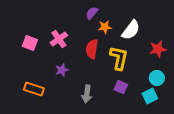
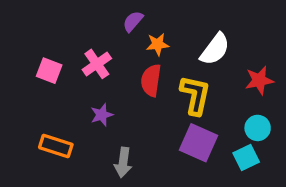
purple semicircle: (92, 13) -> (133, 21), moved
orange star: (105, 27) -> (158, 44), moved
purple square: (121, 87) -> (199, 143), size x1.6
gray arrow: (87, 94) -> (123, 162), moved

